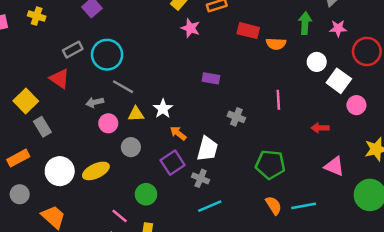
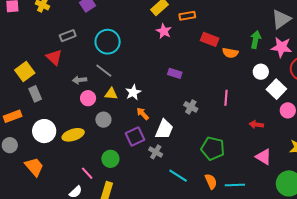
pink star: (338, 28) -> (281, 47), size x1.5
cyan circle: (107, 55) -> (108, 42), moved
cyan line: (210, 206) -> (178, 176), moved, turned 48

